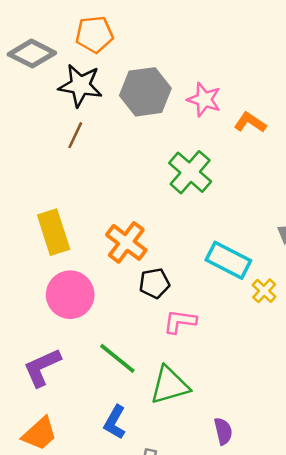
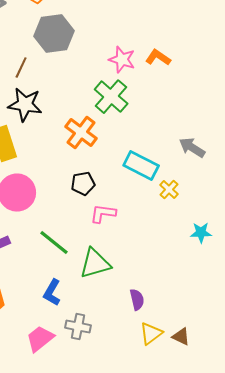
black star: (80, 85) -> (25, 105), moved
gray hexagon: (145, 92) -> (54, 34), moved
pink star: (204, 100) -> (122, 60), moved
orange cross: (126, 242) -> (81, 133), moved

